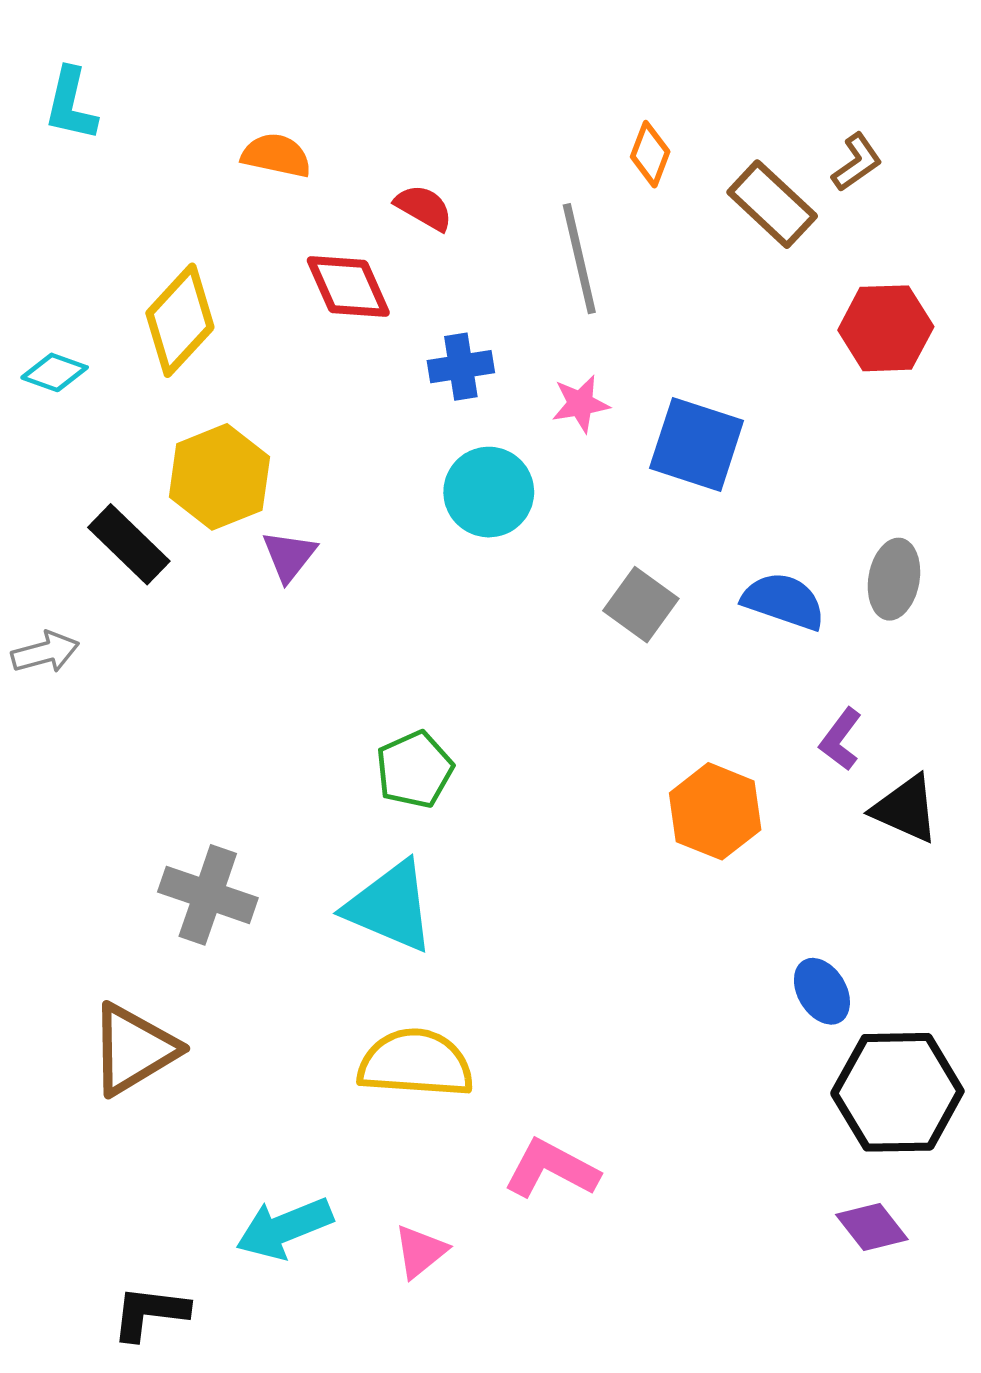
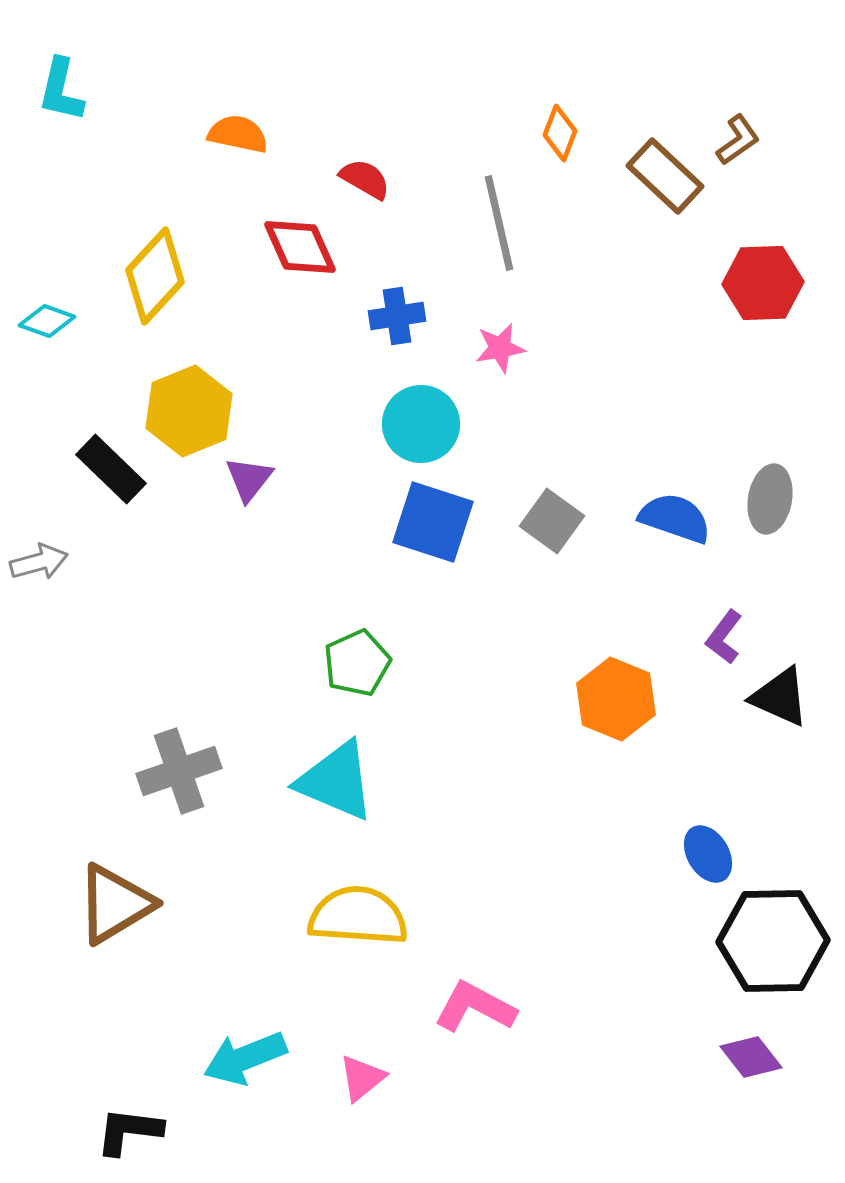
blue square: (697, 444) -> (433, 522), moved
gray cross: (208, 895) -> (179, 771), turned -38

